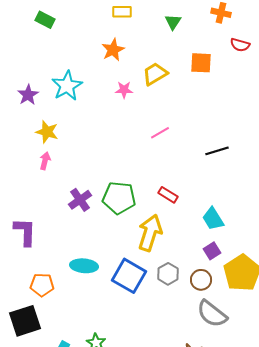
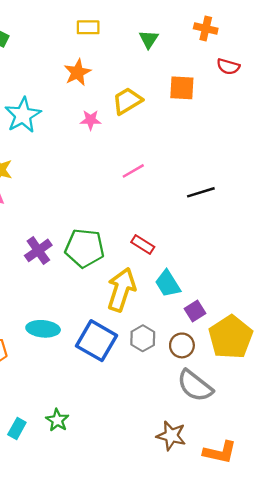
cyan trapezoid: (213, 219) -> (168, 284), moved

